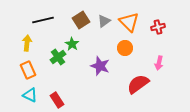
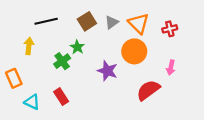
orange circle: (125, 48) -> (134, 51), size x1.5
orange rectangle: (28, 70) -> (14, 78), moved
red rectangle: (57, 100) -> (61, 97), moved

